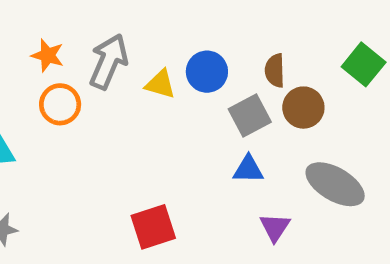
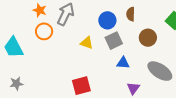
brown semicircle: (275, 71) -> (131, 14), moved
yellow triangle: (160, 84) -> (87, 43), moved
gray square: (250, 115) -> (114, 41), moved

